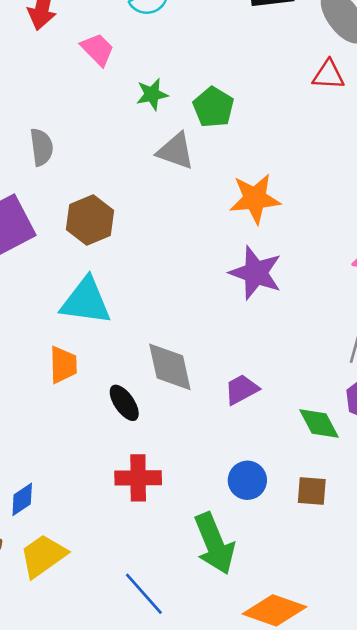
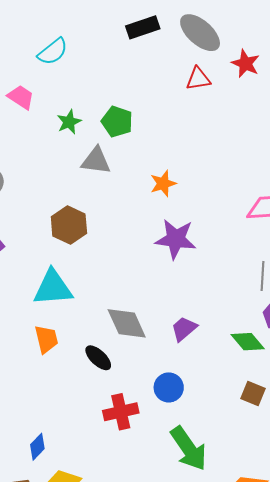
orange star: (255, 199) -> (163, 184), size x0.7
brown hexagon: (90, 220) -> (69, 225), moved
blue circle: (247, 480) -> (169, 387), moved
brown square: (312, 491) -> (253, 394), turned 30

